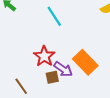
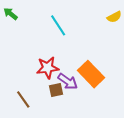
red star: (44, 56) -> (48, 68), turned 30

